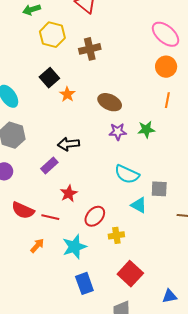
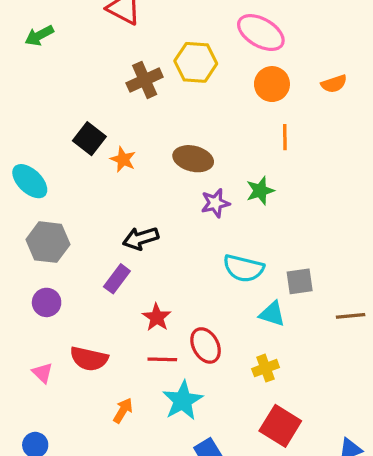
yellow hexagon: (52, 35) -> (196, 62), moved
red ellipse: (95, 216) -> (206, 345), turned -60
red line: (50, 217) -> (162, 359), moved
yellow cross: (116, 235) -> (266, 368), moved

